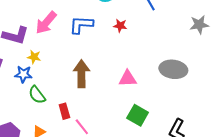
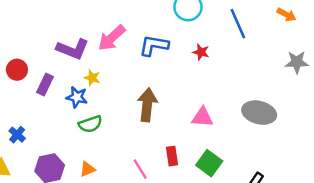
green semicircle: (37, 95) -> (90, 124), turned -78
red rectangle: (64, 111) -> (172, 156), moved

